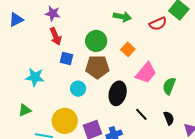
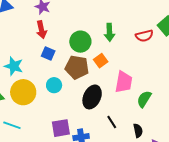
green arrow: (122, 17) -> (109, 32), moved, turned 66
orange square: (128, 49) -> (101, 61), moved
pink trapezoid: (146, 73) -> (124, 82), turned -40
yellow circle: (65, 121) -> (23, 92), moved

